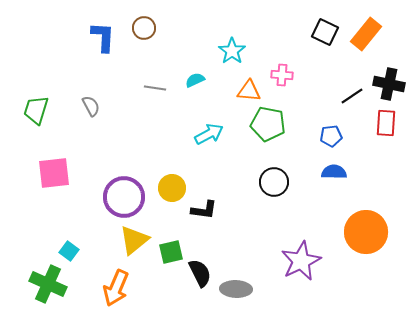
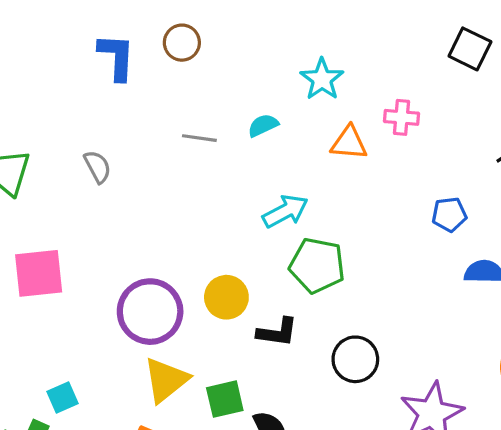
green pentagon: (268, 124) -> (317, 265), moved
blue pentagon: (331, 136) -> (449, 214), moved
black circle: (274, 182) -> (355, 359), moved
cyan square: (69, 251) -> (63, 397), turned 30

